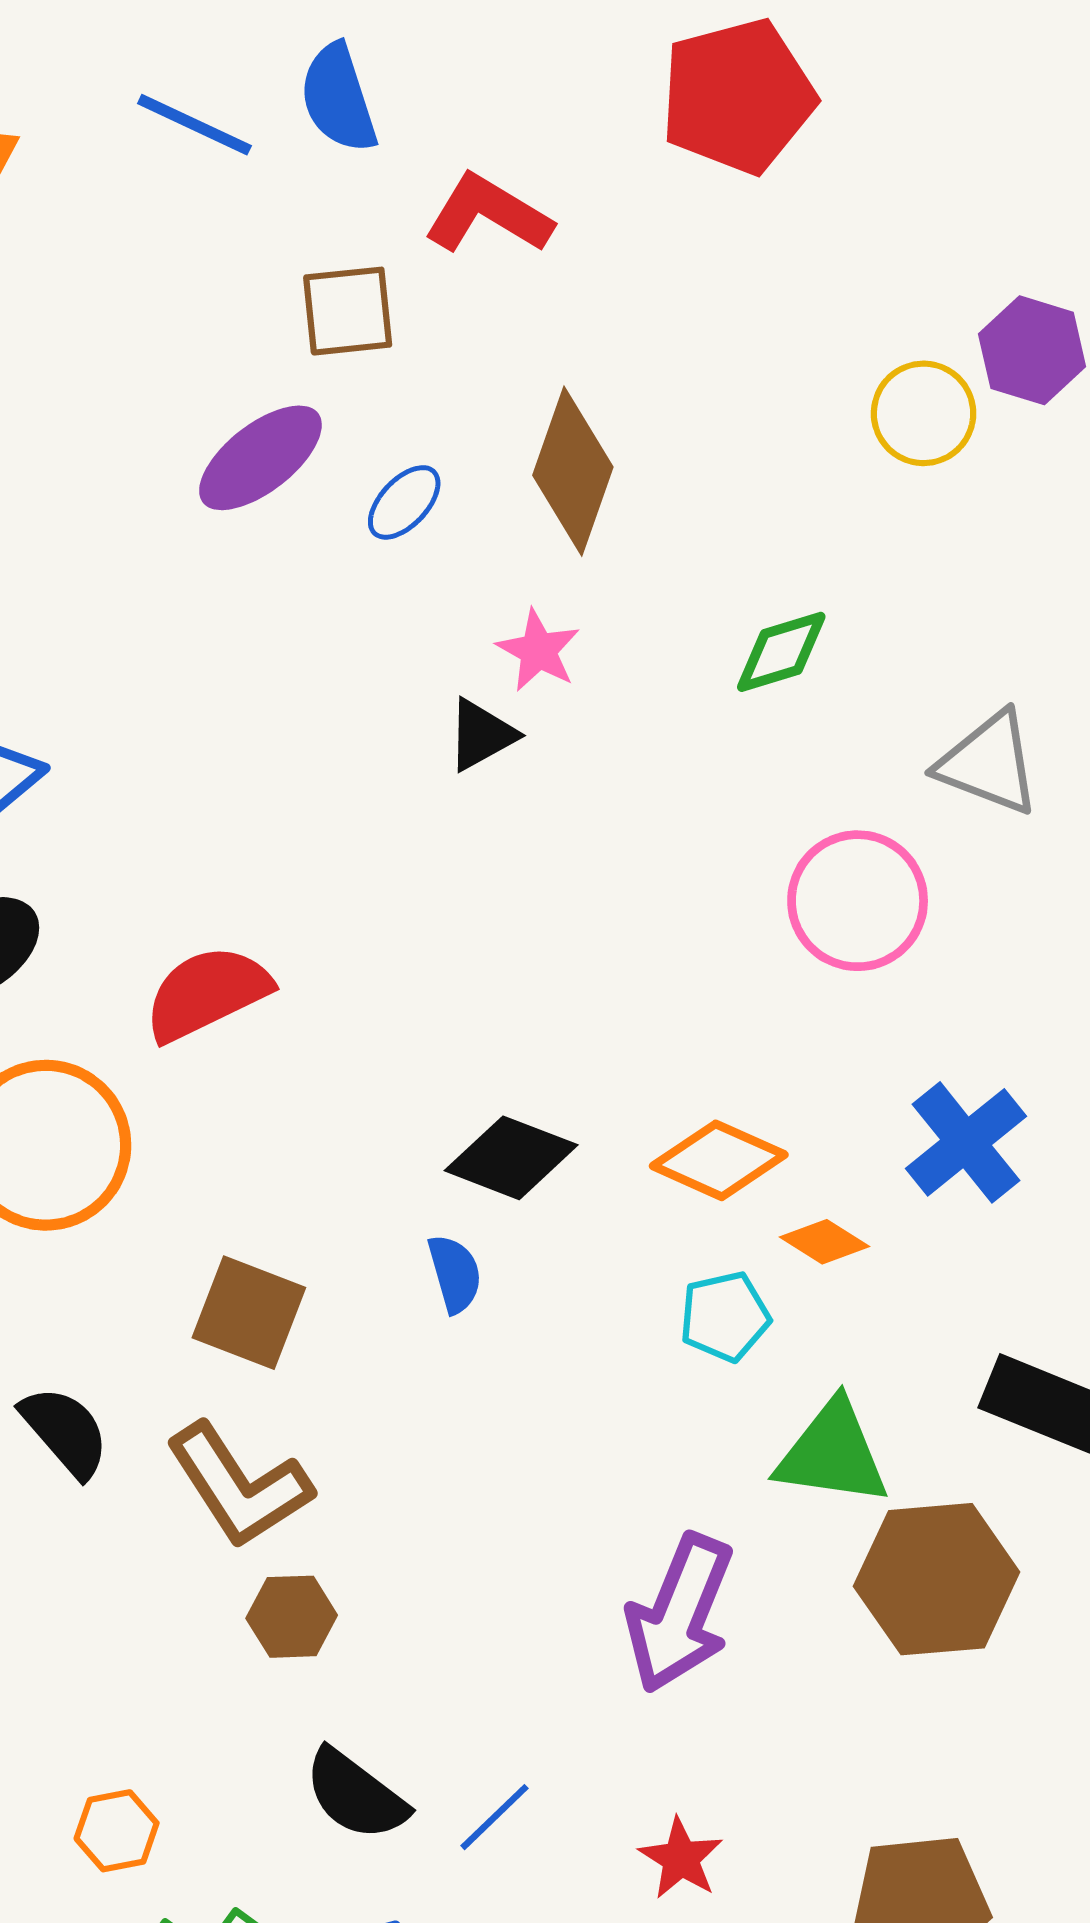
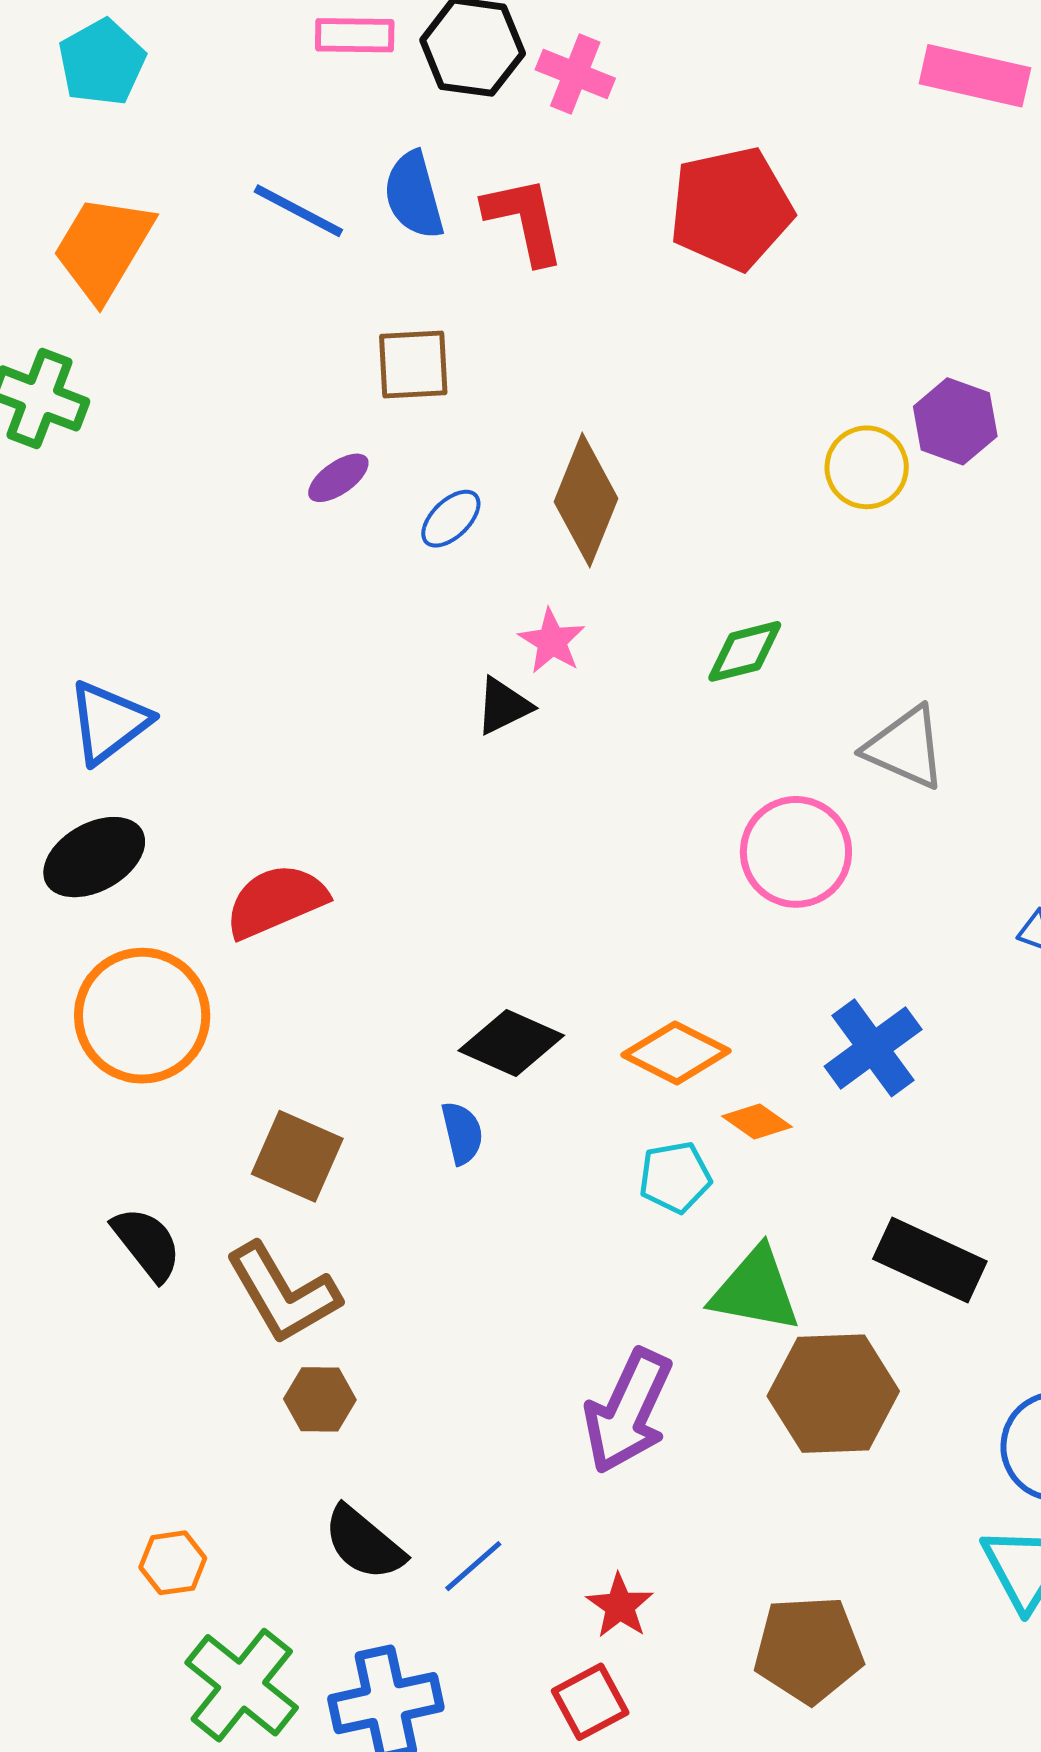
red L-shape: (488, 214) -> (524, 220), moved, turned 44
purple ellipse: (260, 458) -> (338, 478), size x0.6

